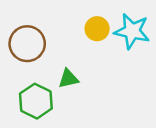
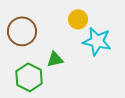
cyan star: (132, 31) -> (97, 41), moved

